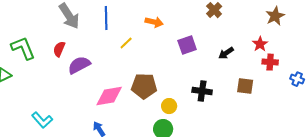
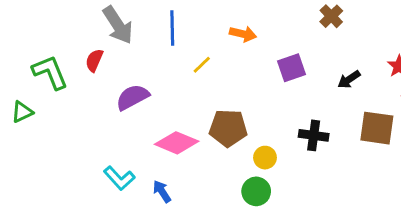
red semicircle: (59, 49) -> (94, 60), moved
brown square: (245, 86) -> (377, 128), size x1.4
pink diamond: (109, 96) -> (177, 143), turned 32
cyan L-shape: (42, 120) -> (119, 178), moved

